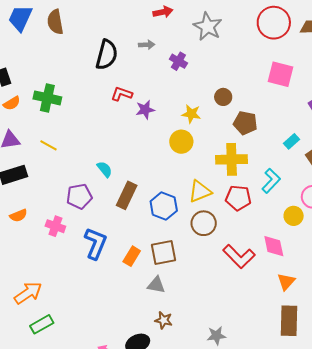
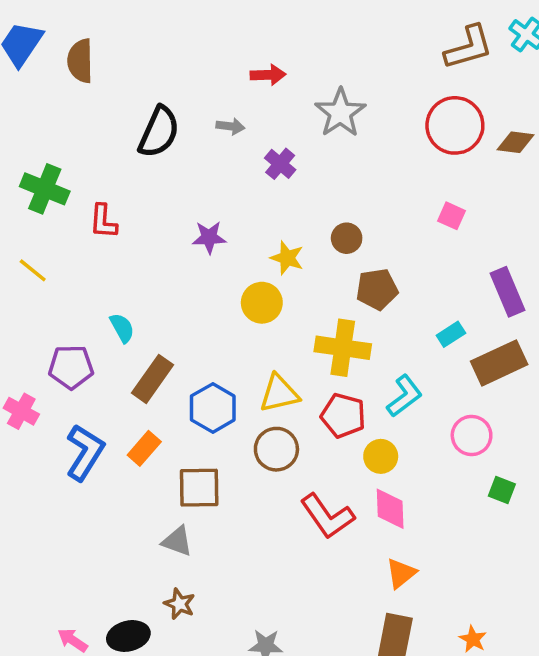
pink square: (280, 74) -> (451, 216), size x0.6
red L-shape: (122, 94) -> (103, 221), moved, turned -115
brown pentagon: (245, 123) -> (377, 289), turned -30
yellow circle: (294, 216) -> (381, 456), moved
orange rectangle: (132, 256) -> (144, 448), moved

